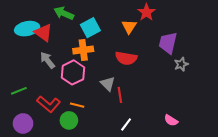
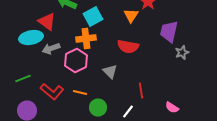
cyan ellipse: (27, 29) -> (31, 38), moved
gray arrow: (47, 60) -> (51, 49), turned -72
red line: (120, 95) -> (141, 91), moved
green circle: (69, 120) -> (98, 108), moved

